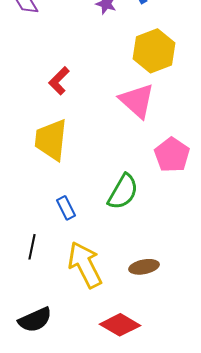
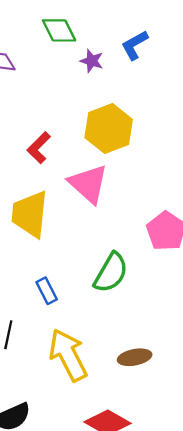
yellow hexagon: (154, 51) -> (109, 128), moved
pink triangle: (137, 101) -> (88, 184), moved

